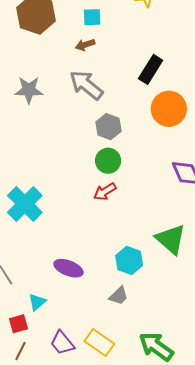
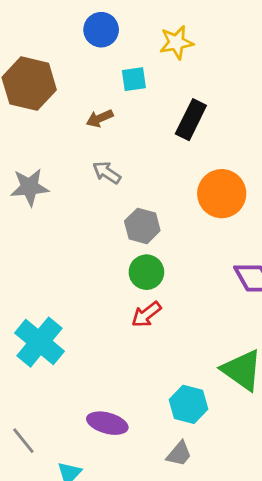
cyan square: (92, 17) -> (134, 79), moved
black rectangle: (151, 69) -> (191, 120), moved
gray arrow: (86, 85) -> (107, 173), size x0.6

